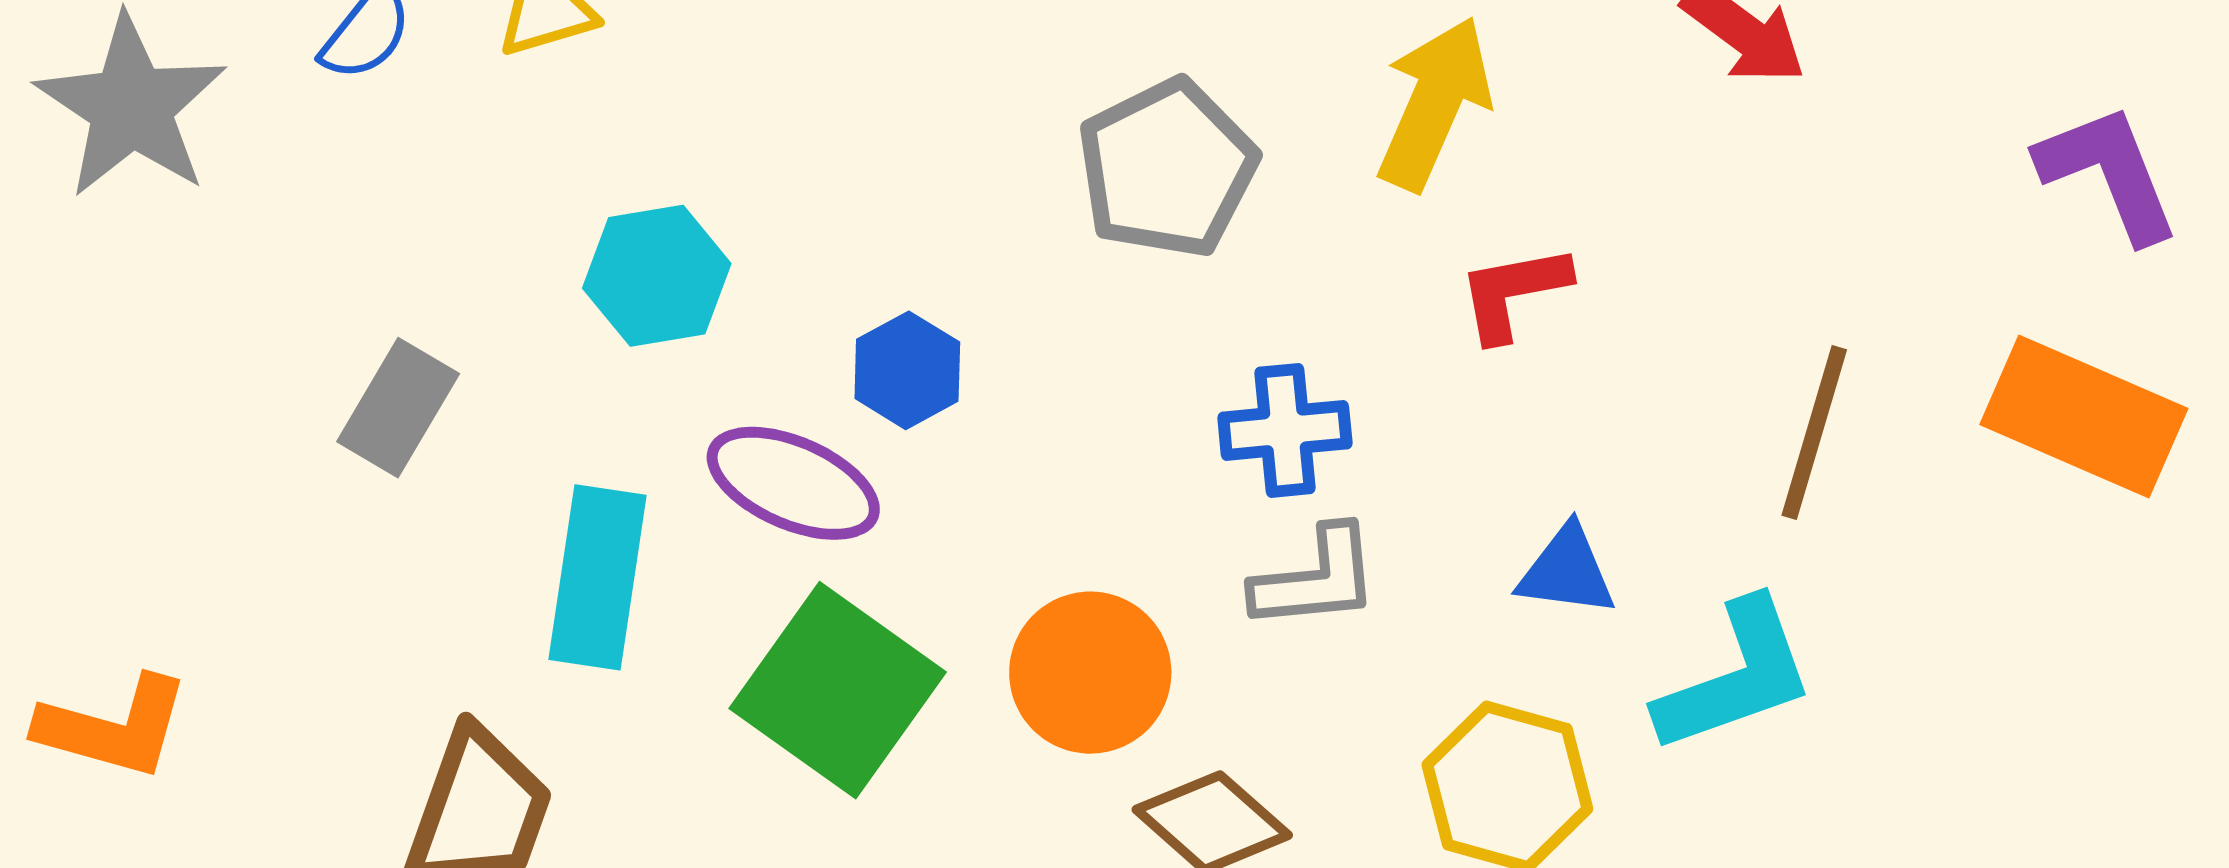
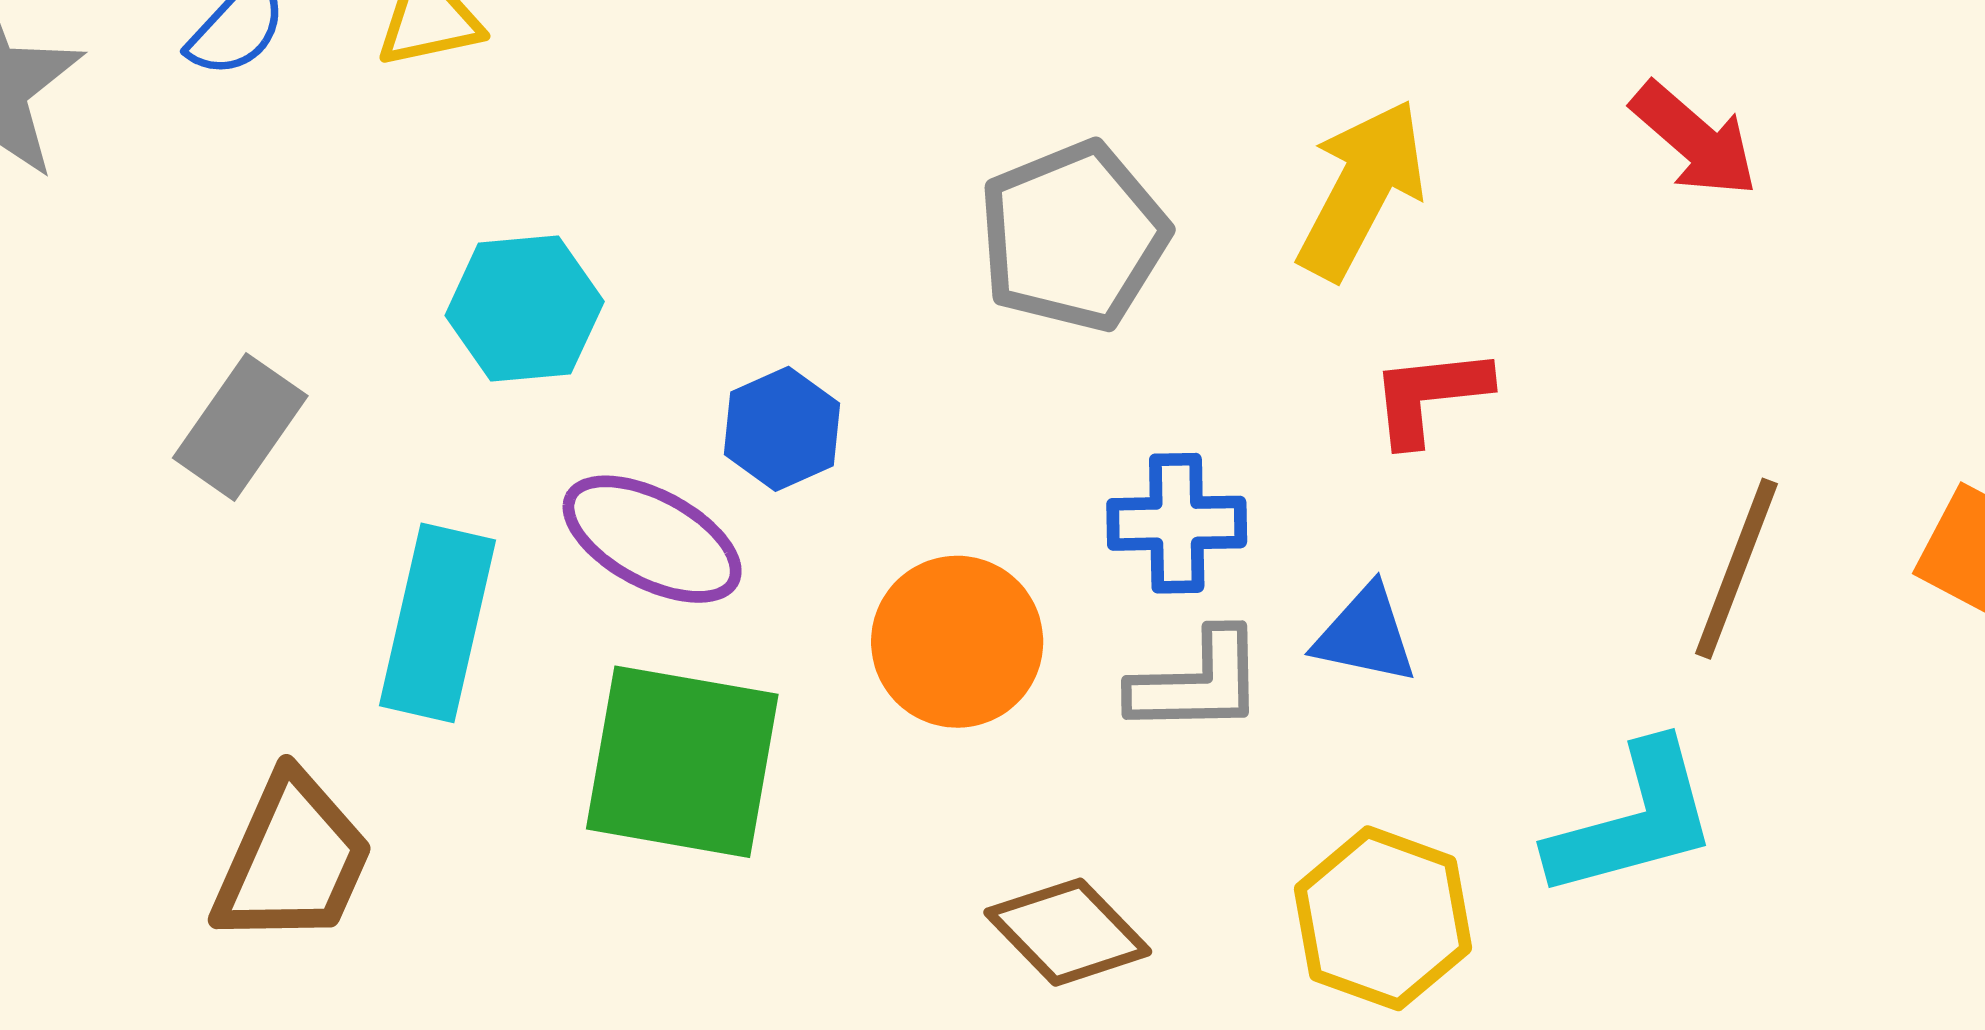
blue triangle: (1567, 571) -> (1365, 635), moved
orange circle: (1090, 673) -> (957, 642), moved
green square: (838, 690) -> (682, 762), turned -30

